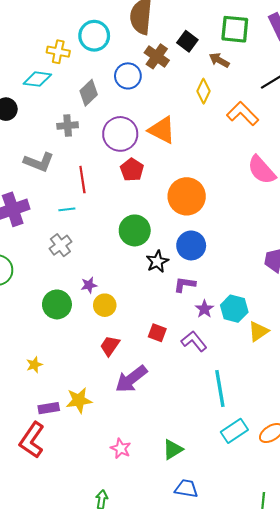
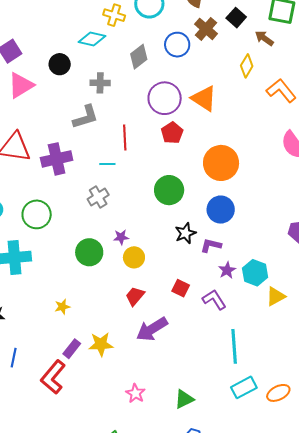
gray cross: (68, 126) -> (100, 83), moved
gray L-shape: (39, 162) -> (86, 117), turned -44
black star: (157, 262) -> (185, 233), moved
purple rectangle: (49, 408) -> (72, 349), turned -48

